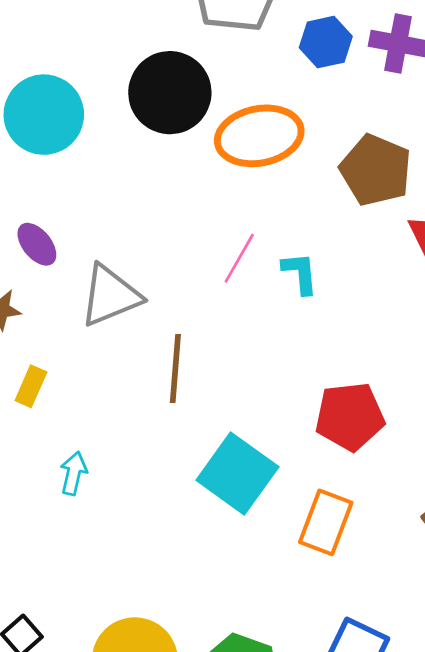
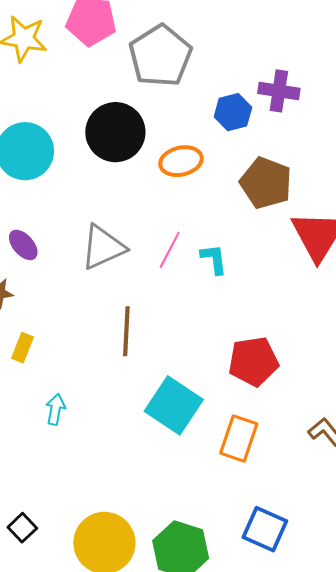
blue hexagon: (326, 42) -> (233, 112), moved
orange ellipse: (259, 136) -> (181, 161), size x0.7
gray triangle: (110, 296) -> (103, 247), moved

